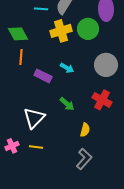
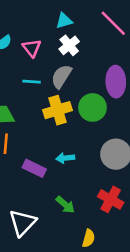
cyan arrow: (67, 68) -> (65, 158), turned 144

